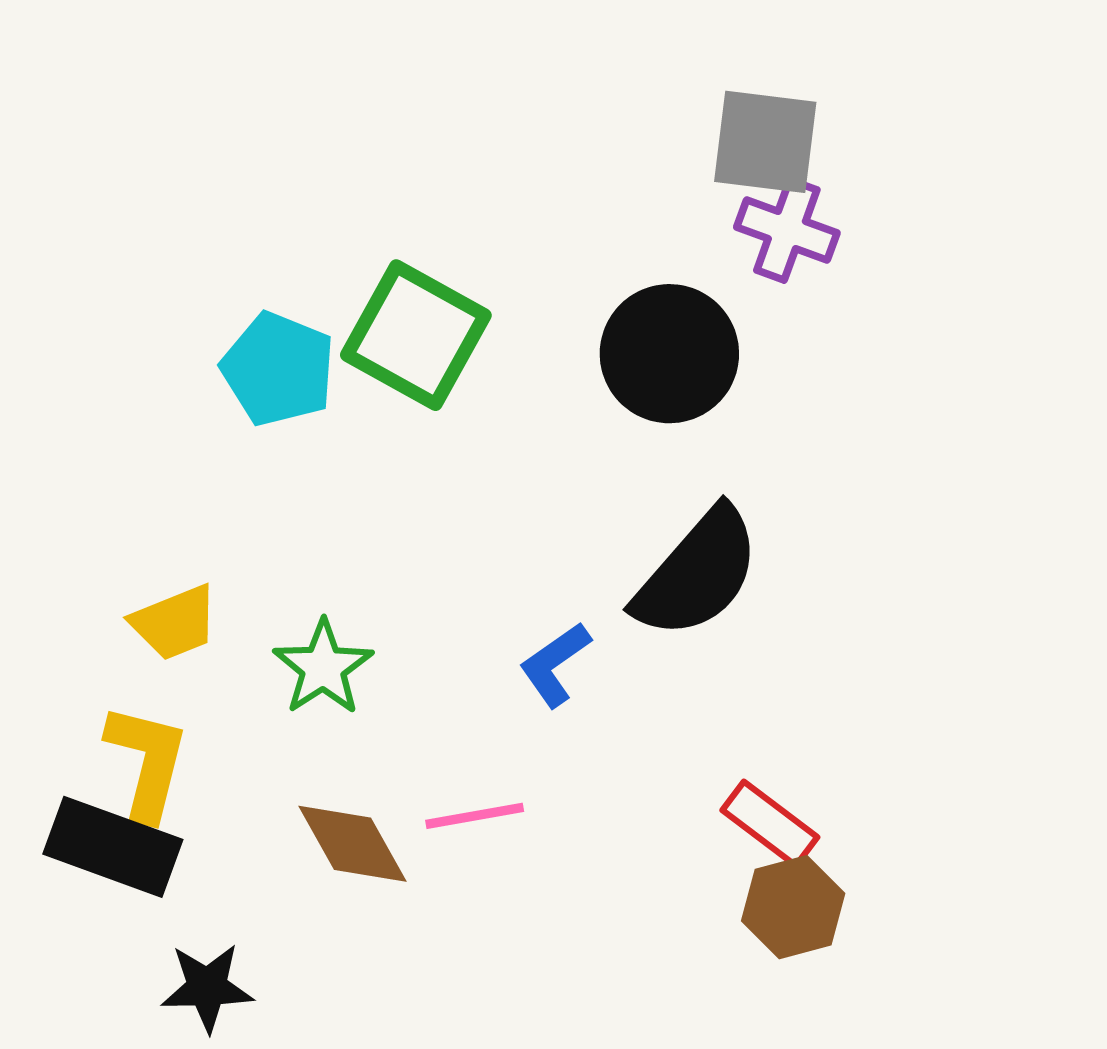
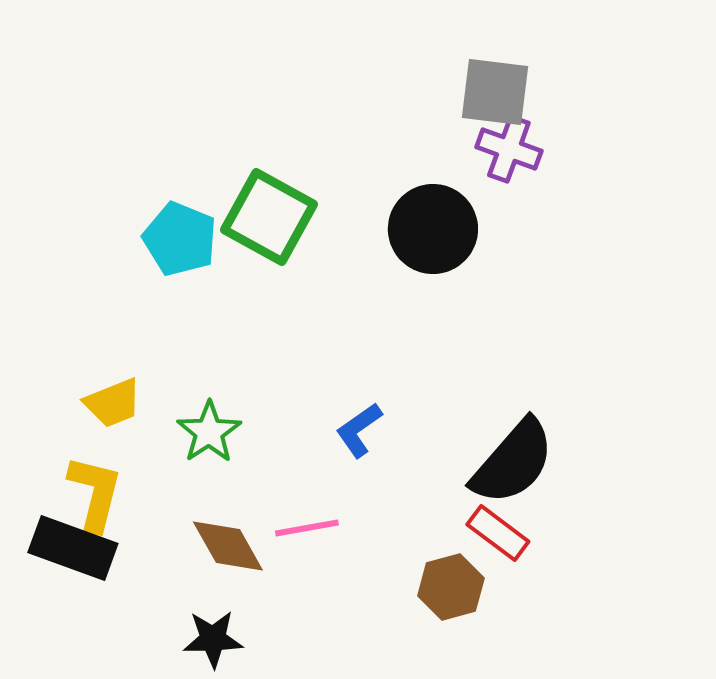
black semicircle: (697, 573) -> (513, 462), moved
brown hexagon: (793, 907) -> (451, 587), moved
black star: (207, 987) -> (213, 639), moved

